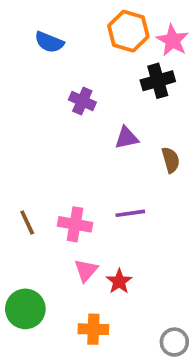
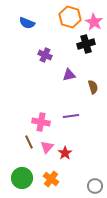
brown line: (27, 222) -> (29, 142), moved
green circle: (25, 309) -> (22, 178), moved
orange cross: (93, 329) -> (51, 179), turned 35

